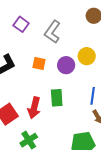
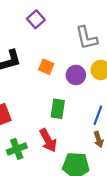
gray L-shape: (52, 32) -> (87, 38), moved, turned -60
red arrow: (34, 108) -> (48, 140), moved, turned -55

